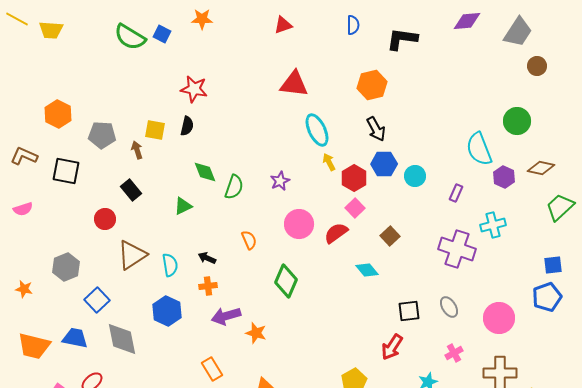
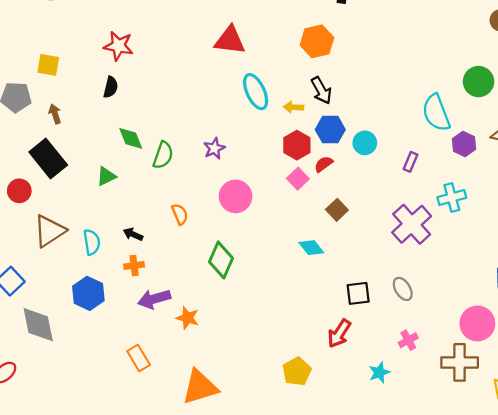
yellow square: (155, 130) -> (48, 65), moved
yellow arrow: (329, 162) -> (293, 107), moved, turned -60
black rectangle: (131, 190) -> (48, 158), size x1.6
red semicircle: (336, 233) -> (324, 164), moved, size x0.7
purple cross: (457, 249) -> (412, 224), turned 30
pink circle: (499, 318) -> (477, 323), moved

